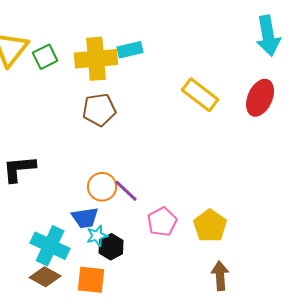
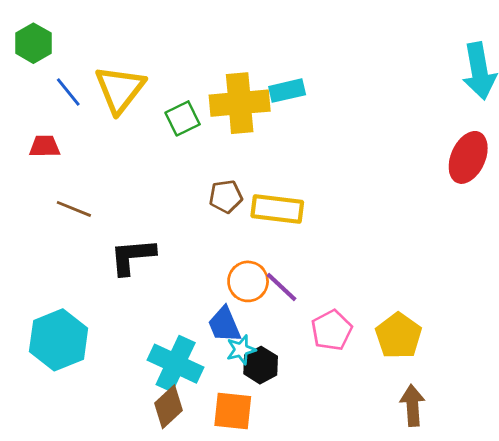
green square: (45, 57) -> (183, 118), moved
yellow rectangle: (200, 95) -> (277, 209), moved, turned -30
brown pentagon: (99, 110) -> (226, 196), moved, size x0.7
blue trapezoid: (85, 218) -> (224, 325), turned 76
brown diamond: (45, 277) -> (169, 407), turned -72

